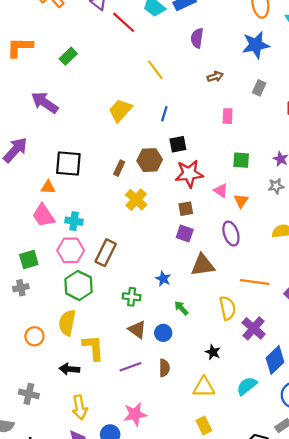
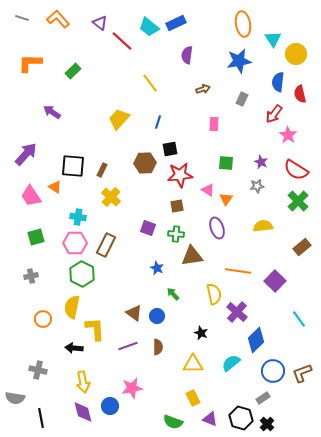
purple arrow: (45, 103) -> (52, 112), size x0.7
brown rectangle: (119, 168) -> (102, 170), moved
orange triangle: (48, 187) -> (55, 187), turned 32
yellow cross: (136, 200) -> (111, 197), moved
pink trapezoid: (43, 215) -> (31, 196), moved
purple square: (185, 234) -> (148, 228), moved
green square: (29, 259) -> (36, 237), moved
green cross: (132, 297) -> (176, 234), moved

